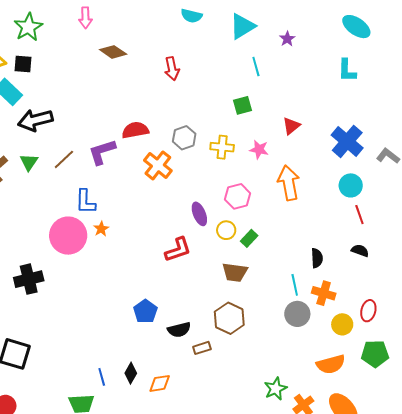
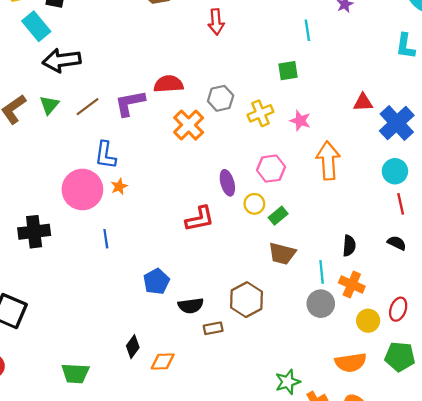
red triangle: (291, 126) -> (363, 102), moved, turned 30
yellow cross: (222, 147) -> (260, 113), turned -35
brown trapezoid: (235, 272) -> (282, 254), moved
blue line: (102, 377) -> (106, 239), moved

